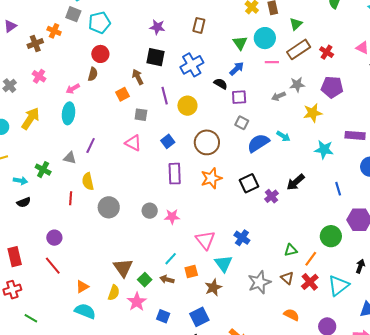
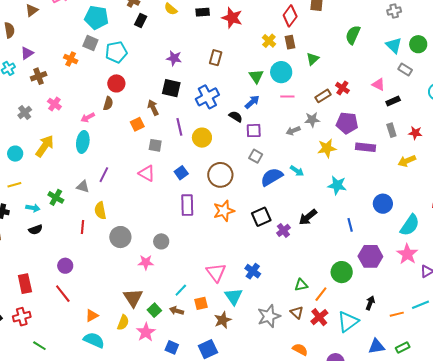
brown cross: (35, 43) -> (39, 76), moved
brown rectangle: (299, 49) -> (323, 96), moved, size x0.7
purple rectangle: (355, 135) -> (365, 147), moved
pink star: (172, 217) -> (146, 262), moved

